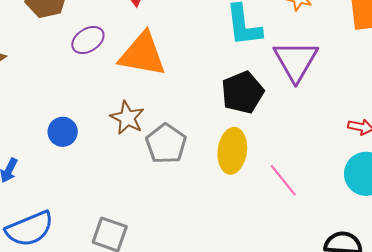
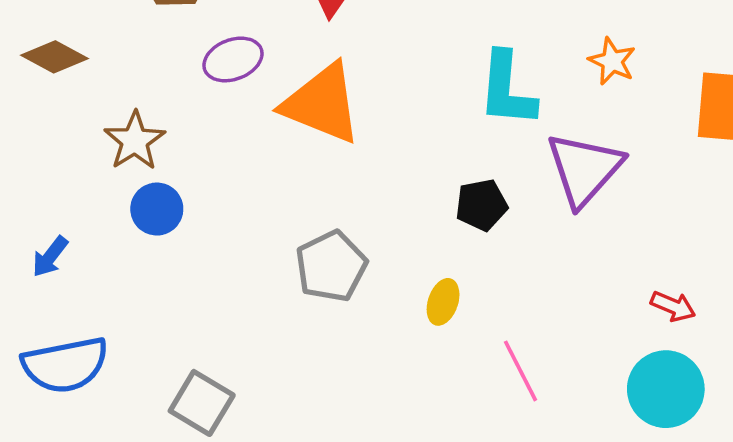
black pentagon: (243, 92) -> (481, 205), size x0.7
brown star: (127, 118) -> (135, 141), moved
yellow ellipse: (232, 151) -> (443, 302), size x0.6

